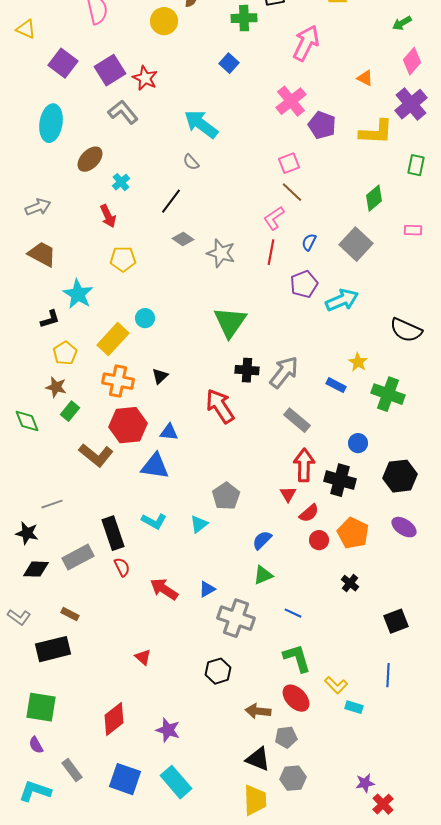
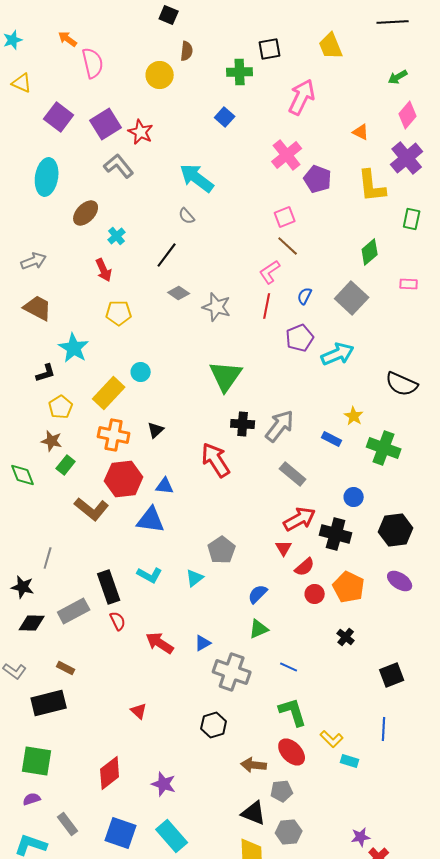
yellow L-shape: (376, 132) -> (372, 186), turned 81
red arrow: (304, 465) -> (300, 519), turned 60
gray line: (52, 504) -> (48, 558), turned -55
purple semicircle: (36, 745) -> (32, 799), turned 102

